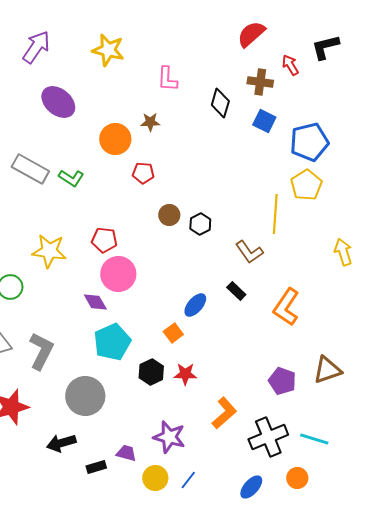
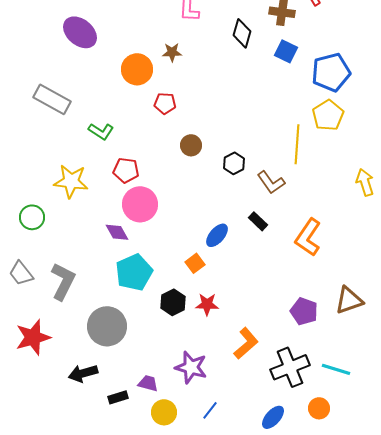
green L-shape: (71, 178) -> (101, 131), moved
black hexagon: (200, 224) -> (234, 163), moved
yellow circle: (155, 478) -> (164, 412), moved

